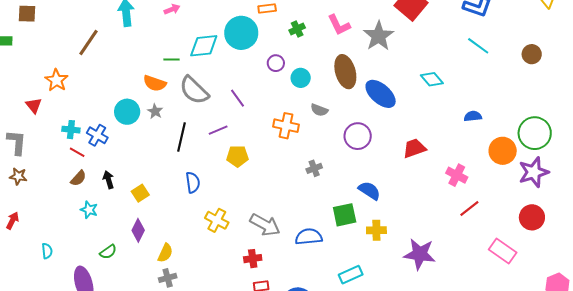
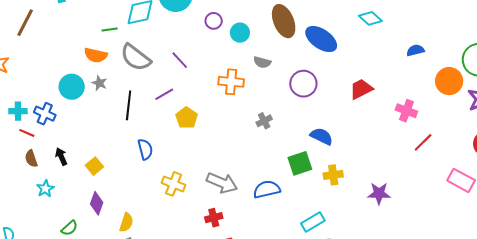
yellow pentagon: (237, 156) -> (187, 118), turned -30
brown semicircle: (78, 178) -> (31, 159), turned 126
cyan star: (89, 210) -> (45, 189), turned 30
purple star: (420, 254) -> (379, 193), size x0.7

